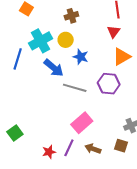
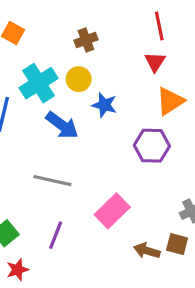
gray line: (75, 88) -> (52, 181), moved
purple line: (69, 148) -> (56, 235), moved
brown arrow: (93, 149) -> (147, 251), moved
red star: (49, 152) -> (17, 270), moved

